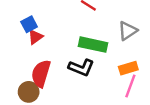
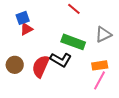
red semicircle: (41, 74) -> (41, 66), moved
brown circle: (29, 92) -> (15, 65), moved

